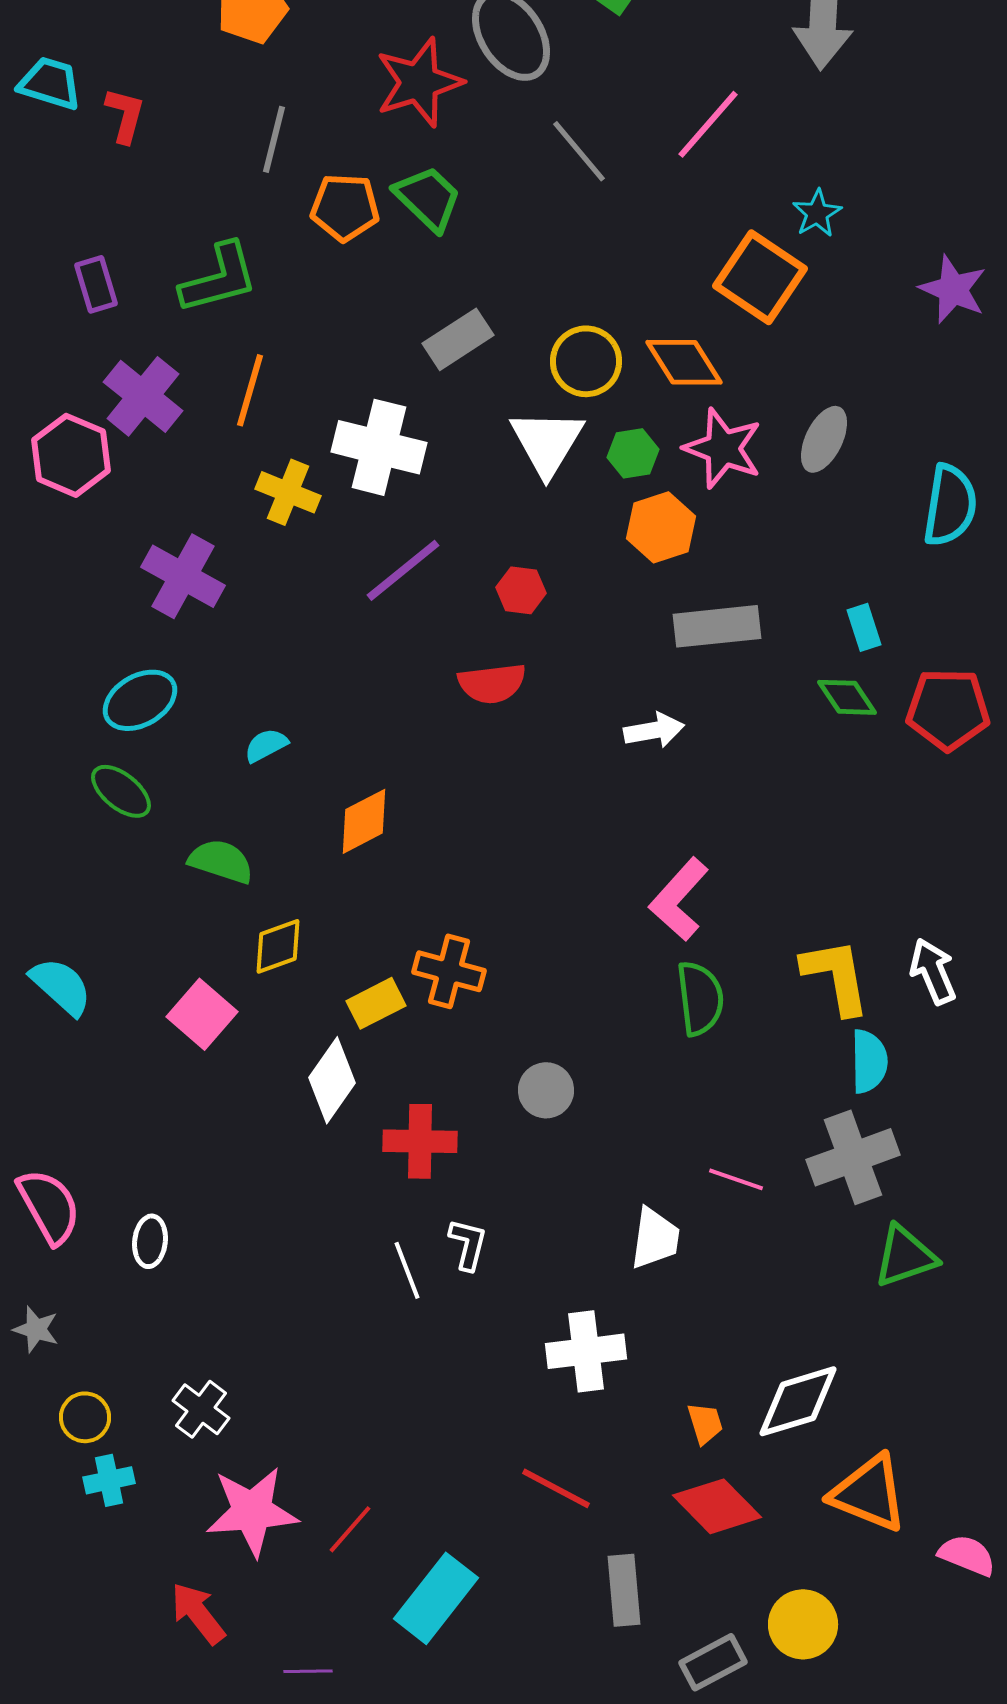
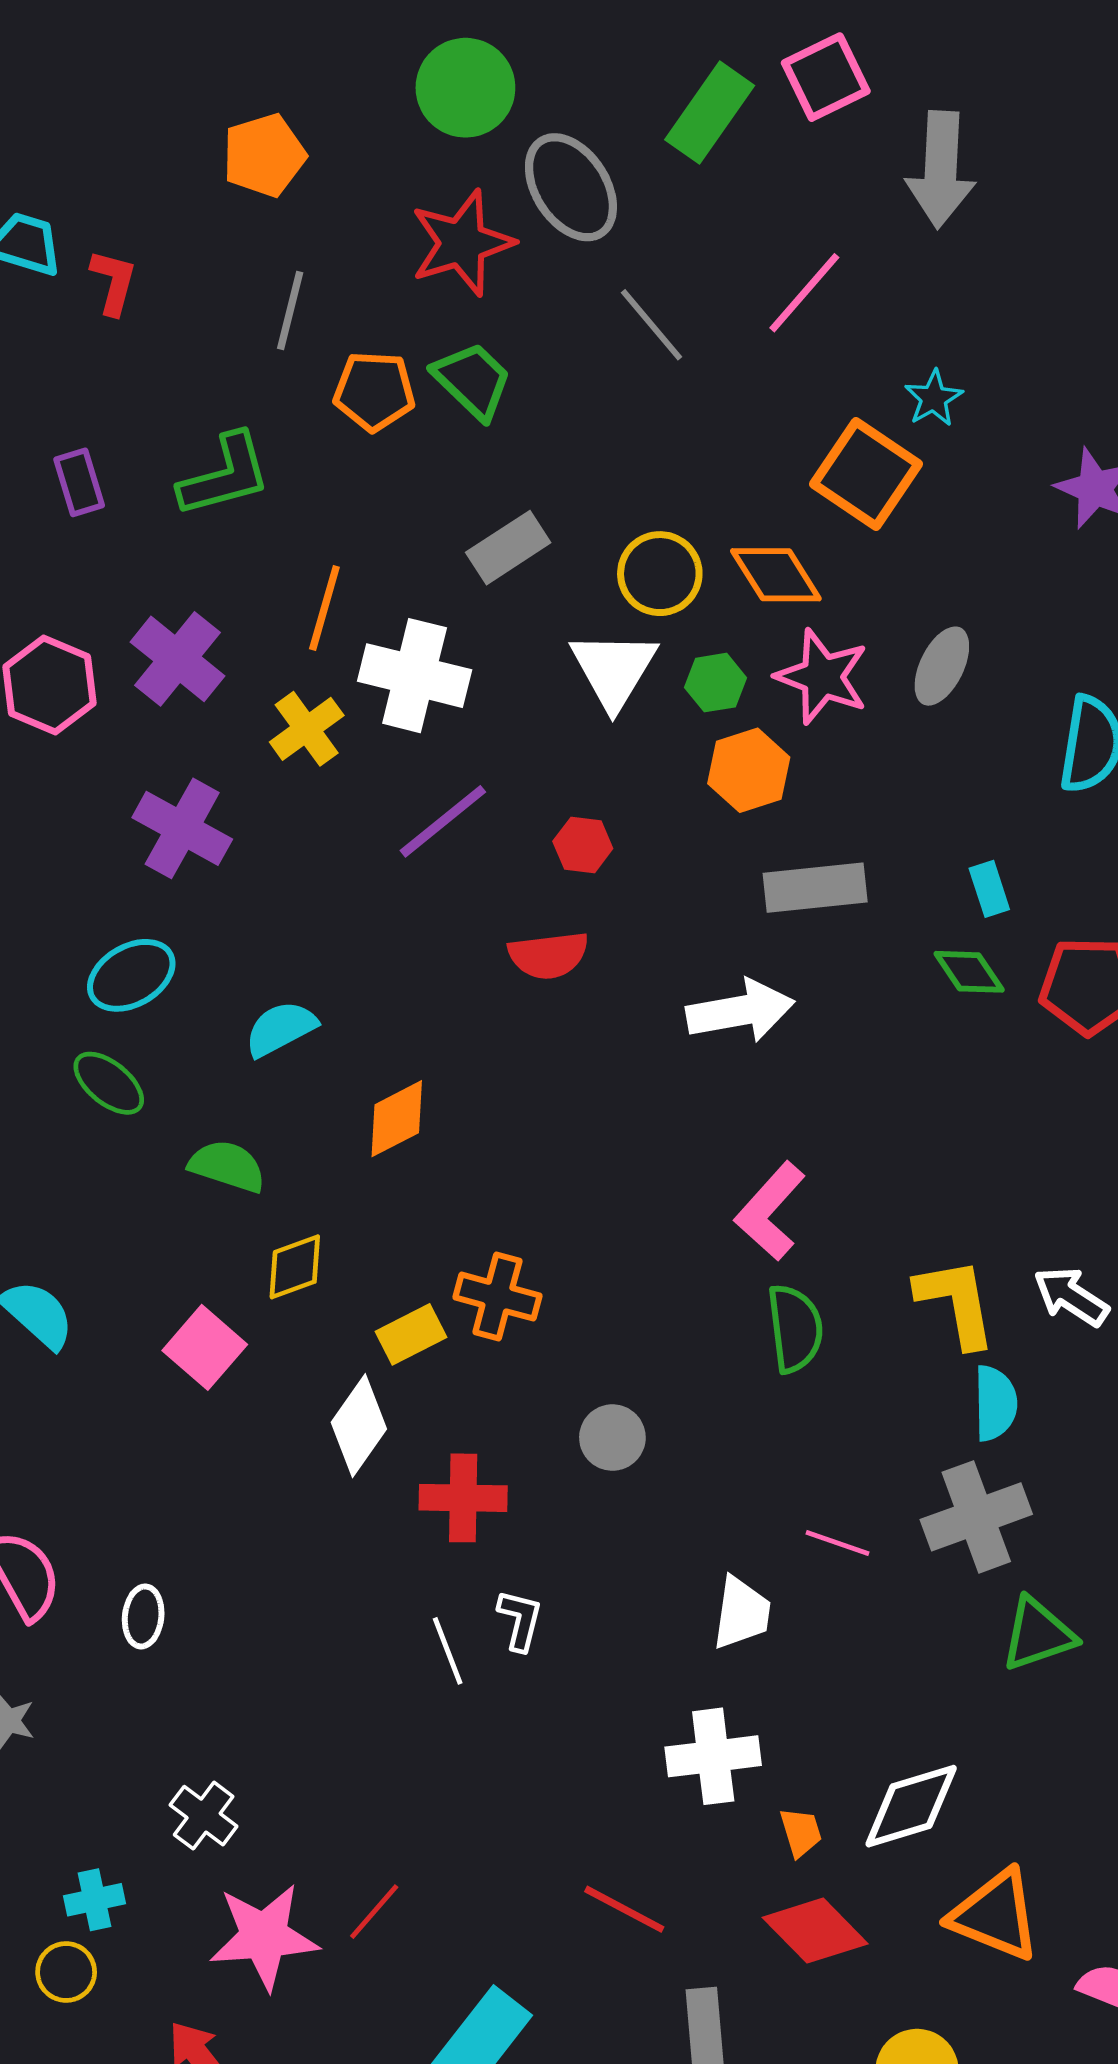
orange line: (250, 390) -> (324, 608), moved
purple cross: (143, 396) -> (177, 659), moved
yellow cross: (288, 492) -> (307, 729), turned 32
white arrow: (654, 730) -> (740, 1011), size x1.5
cyan semicircle: (266, 745) -> (281, 1029), size x1.4
white arrow: (933, 971) -> (1071, 1297), turned -34
white cross: (586, 1351) -> (713, 1756), moved
yellow circle: (85, 1417) -> (66, 1972), moved
red line: (350, 1529) -> (374, 1912), moved

